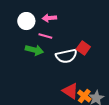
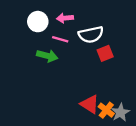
red square: (83, 48) -> (105, 53), turned 32
white semicircle: (66, 56) -> (91, 35), moved

